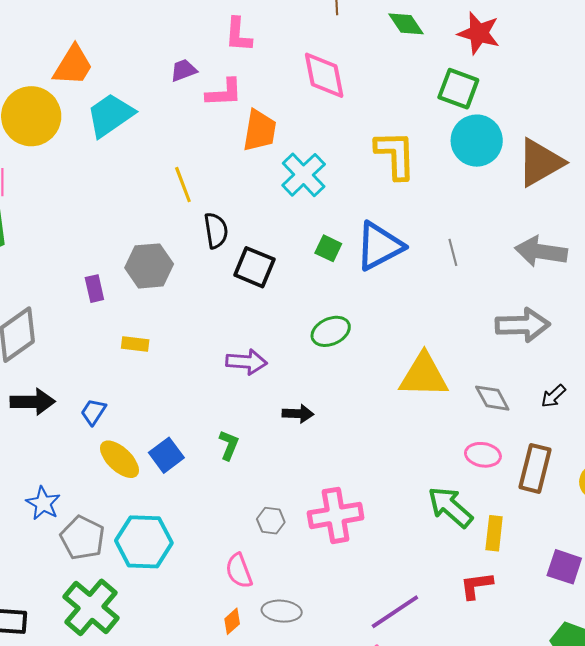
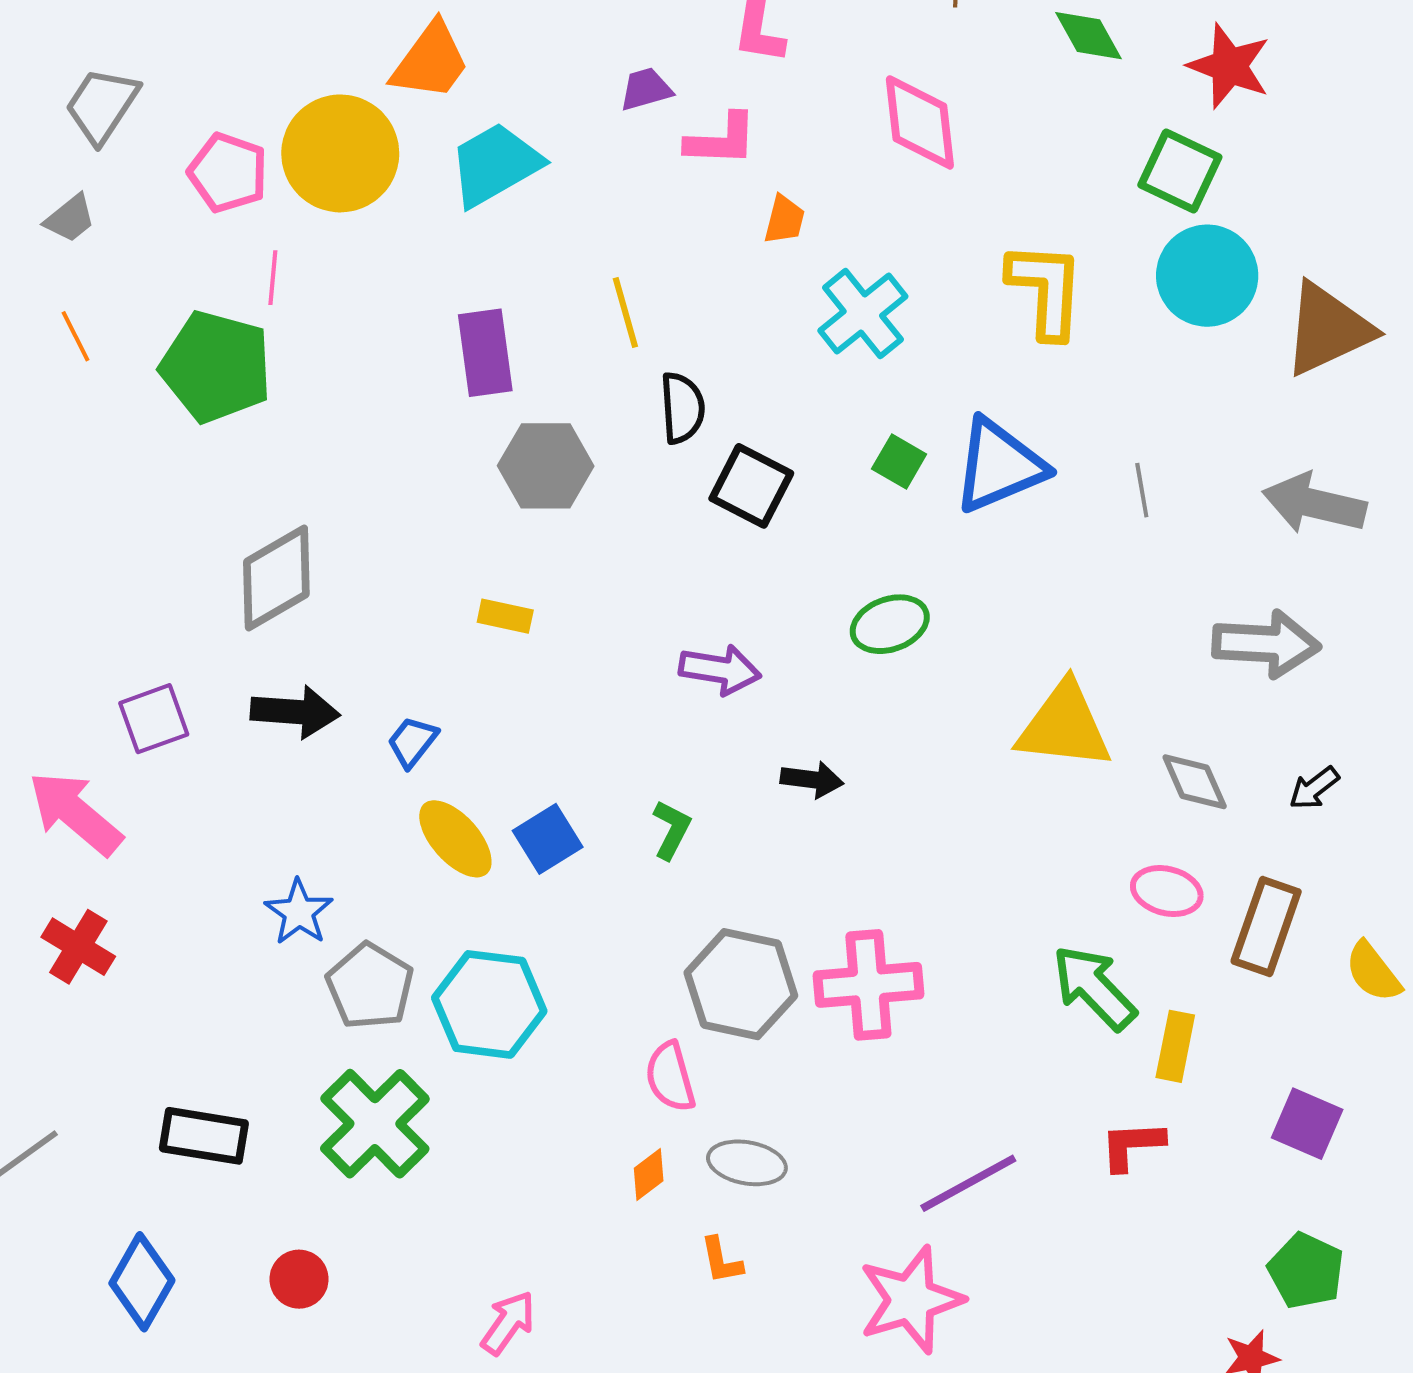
orange trapezoid: (260, 131) -> (784, 220), size x0.6
purple rectangle: (94, 289) -> (485, 353), moved, size x1.6
gray hexagon: (271, 521) -> (741, 984), size x2.0

